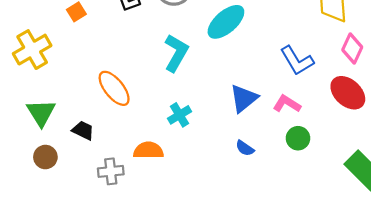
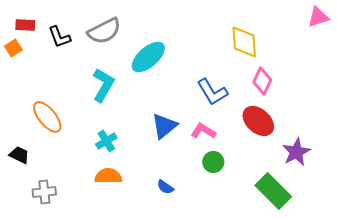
blue semicircle: (245, 148) -> (165, 187), moved
orange semicircle: (148, 150) -> (108, 176), moved

